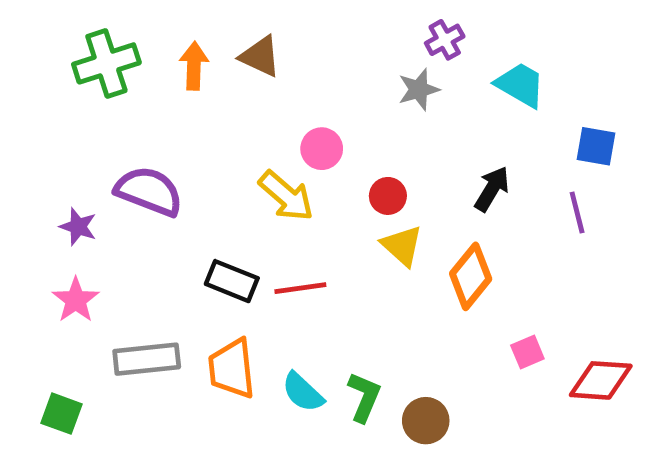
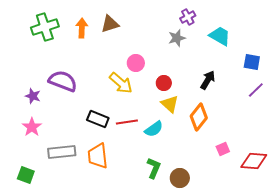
brown triangle: (260, 56) -> (110, 24), turned -42
purple line: (577, 212) -> (256, 90), moved, turned 60
cyan semicircle: (303, 392) -> (154, 129), moved, turned -78

